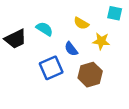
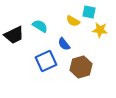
cyan square: (115, 13) -> (89, 12), moved
yellow star: (101, 41) -> (100, 30), moved

